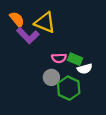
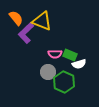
purple L-shape: (28, 35) -> (26, 33), turned 90

